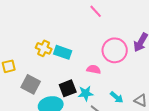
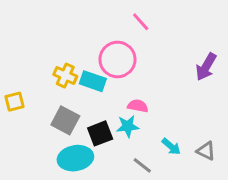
pink circle: (115, 50) -> (117, 59), moved
gray square: (31, 84) -> (65, 120), moved
cyan star: (86, 93) -> (128, 126), moved

